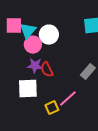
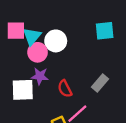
red semicircle: (47, 70) -> (65, 89), moved
white square: (28, 89) -> (23, 90), moved

